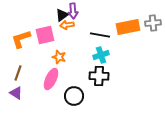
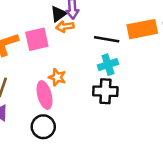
orange star: (59, 57) -> (57, 77), moved
pink ellipse: (51, 79) -> (45, 95), turned -40
black circle: (74, 96) -> (43, 127), moved

